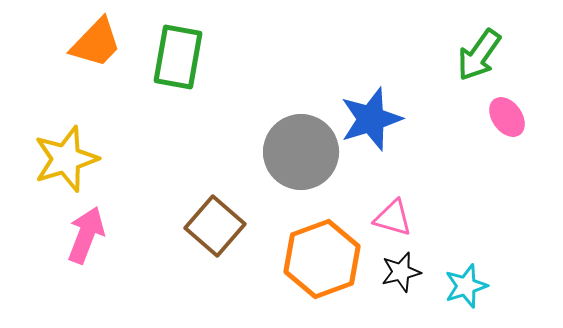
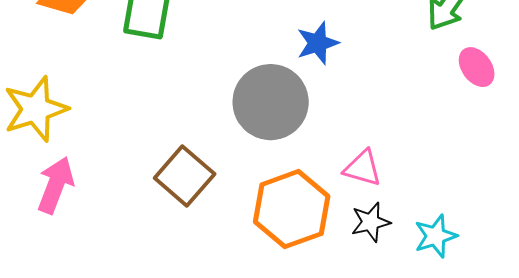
blue star: (371, 119) -> (318, 43), moved, size x0.7

